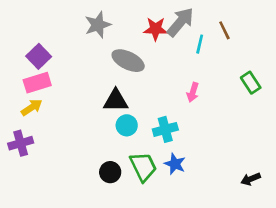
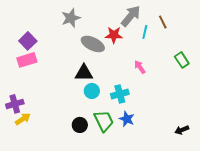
red star: (156, 29) -> (114, 35), moved
pink arrow: (193, 92) -> (140, 67), turned 128
yellow arrow: (32, 107) -> (23, 119), moved

